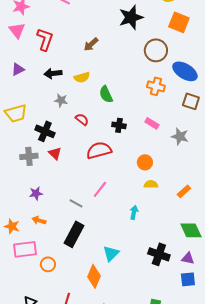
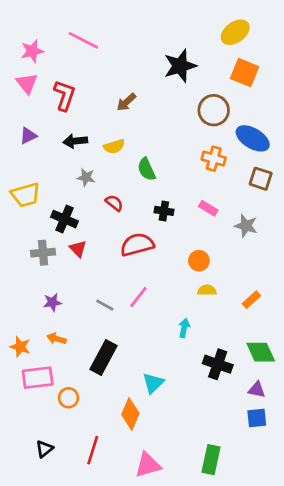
gray line: (76, 203) -> (105, 305), moved
black cross: (159, 254) -> (218, 364), moved

